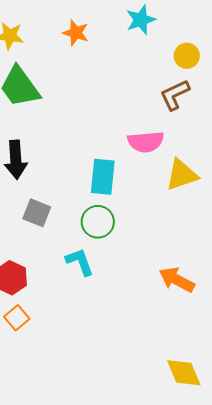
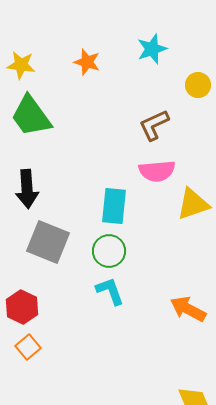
brown L-shape: (175, 95) -> (154, 125), moved
gray square: (37, 213) -> (48, 242), size x1.5
cyan L-shape: (80, 262) -> (110, 291), moved

